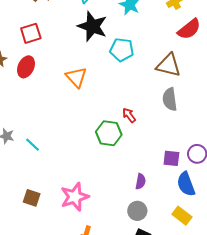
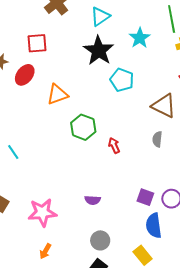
orange triangle: (76, 77) -> (57, 94), moved, turned 40
gray semicircle: (170, 99) -> (157, 139), size x0.7
green hexagon: (109, 133) -> (83, 127), moved
purple semicircle: (141, 181) -> (93, 200), moved, turned 70

